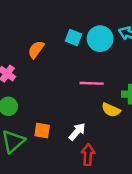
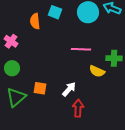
cyan square: (74, 37) -> (55, 12), moved
orange semicircle: (36, 50) -> (35, 21), turned -42

